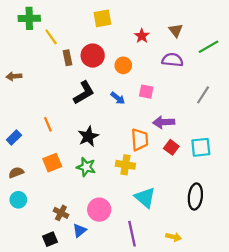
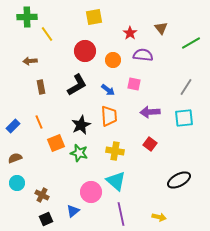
brown rectangle: (68, 58) -> (41, 87), moved
purple semicircle: (172, 60) -> (143, 55), moved
brown arrow: (14, 76) -> (30, 61), moved
orange line: (48, 124) -> (39, 122), moved
orange trapezoid: (140, 140) -> (109, 116), moved
red square: (171, 147) -> (150, 144), moved
cyan square: (201, 147) -> (184, 118), moved
orange square: (52, 163) -> (56, 143), moved
black ellipse: (195, 196) -> (179, 180), turned 55
cyan triangle: (145, 198) -> (116, 181), moved
brown cross: (61, 213) -> (42, 195), moved

